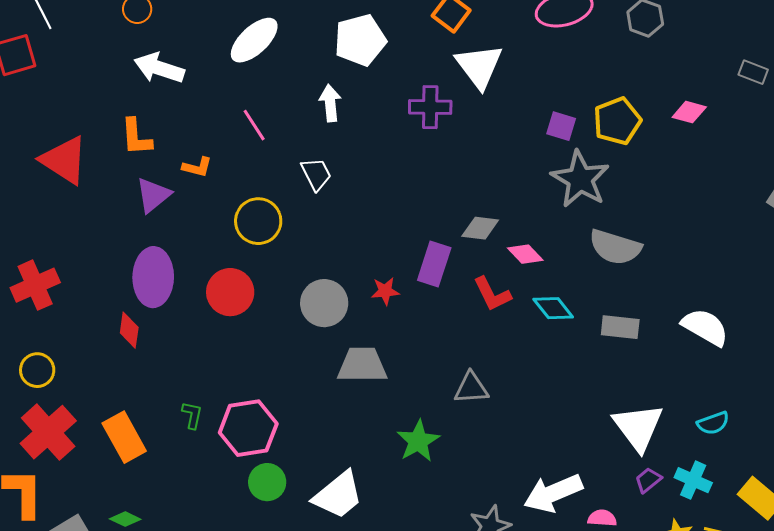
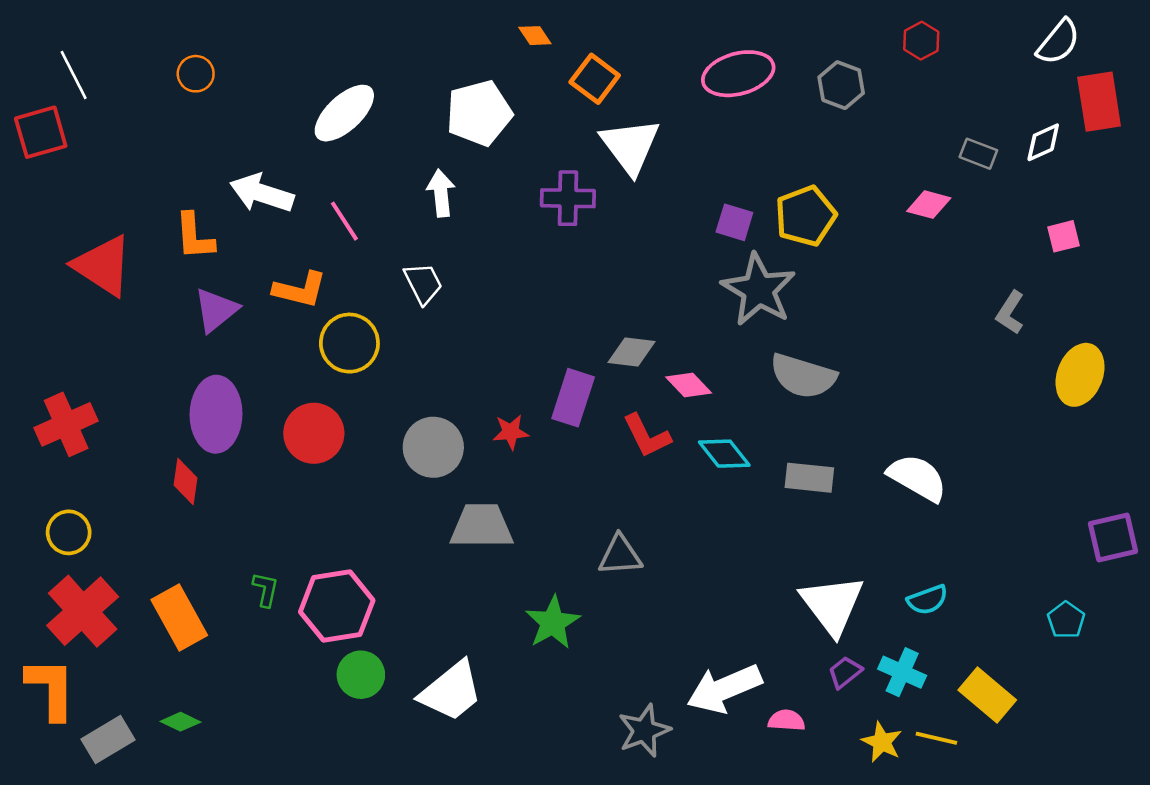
white arrow: (159, 68) -> (262, 193), moved
pink diamond: (689, 112) -> (929, 205), moved
orange L-shape: (197, 167) -> (300, 290), moved, size x1.4

